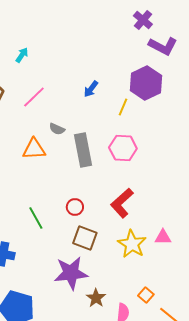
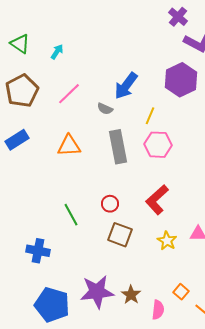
blue arrow: (91, 89) -> (126, 86), size x1.6
yellow line: (123, 107) -> (150, 116), moved
gray semicircle: (57, 129) -> (105, 109), moved
yellow star: (132, 244) -> (167, 241), size x0.7
purple star: (71, 273) -> (97, 292), moved

